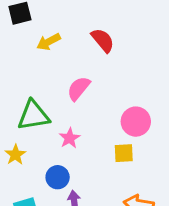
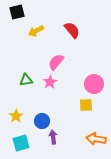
green triangle: (33, 116) -> (26, 80), size x0.6
pink star: (70, 138) -> (50, 82), moved
yellow star: (15, 155) -> (16, 116), moved

